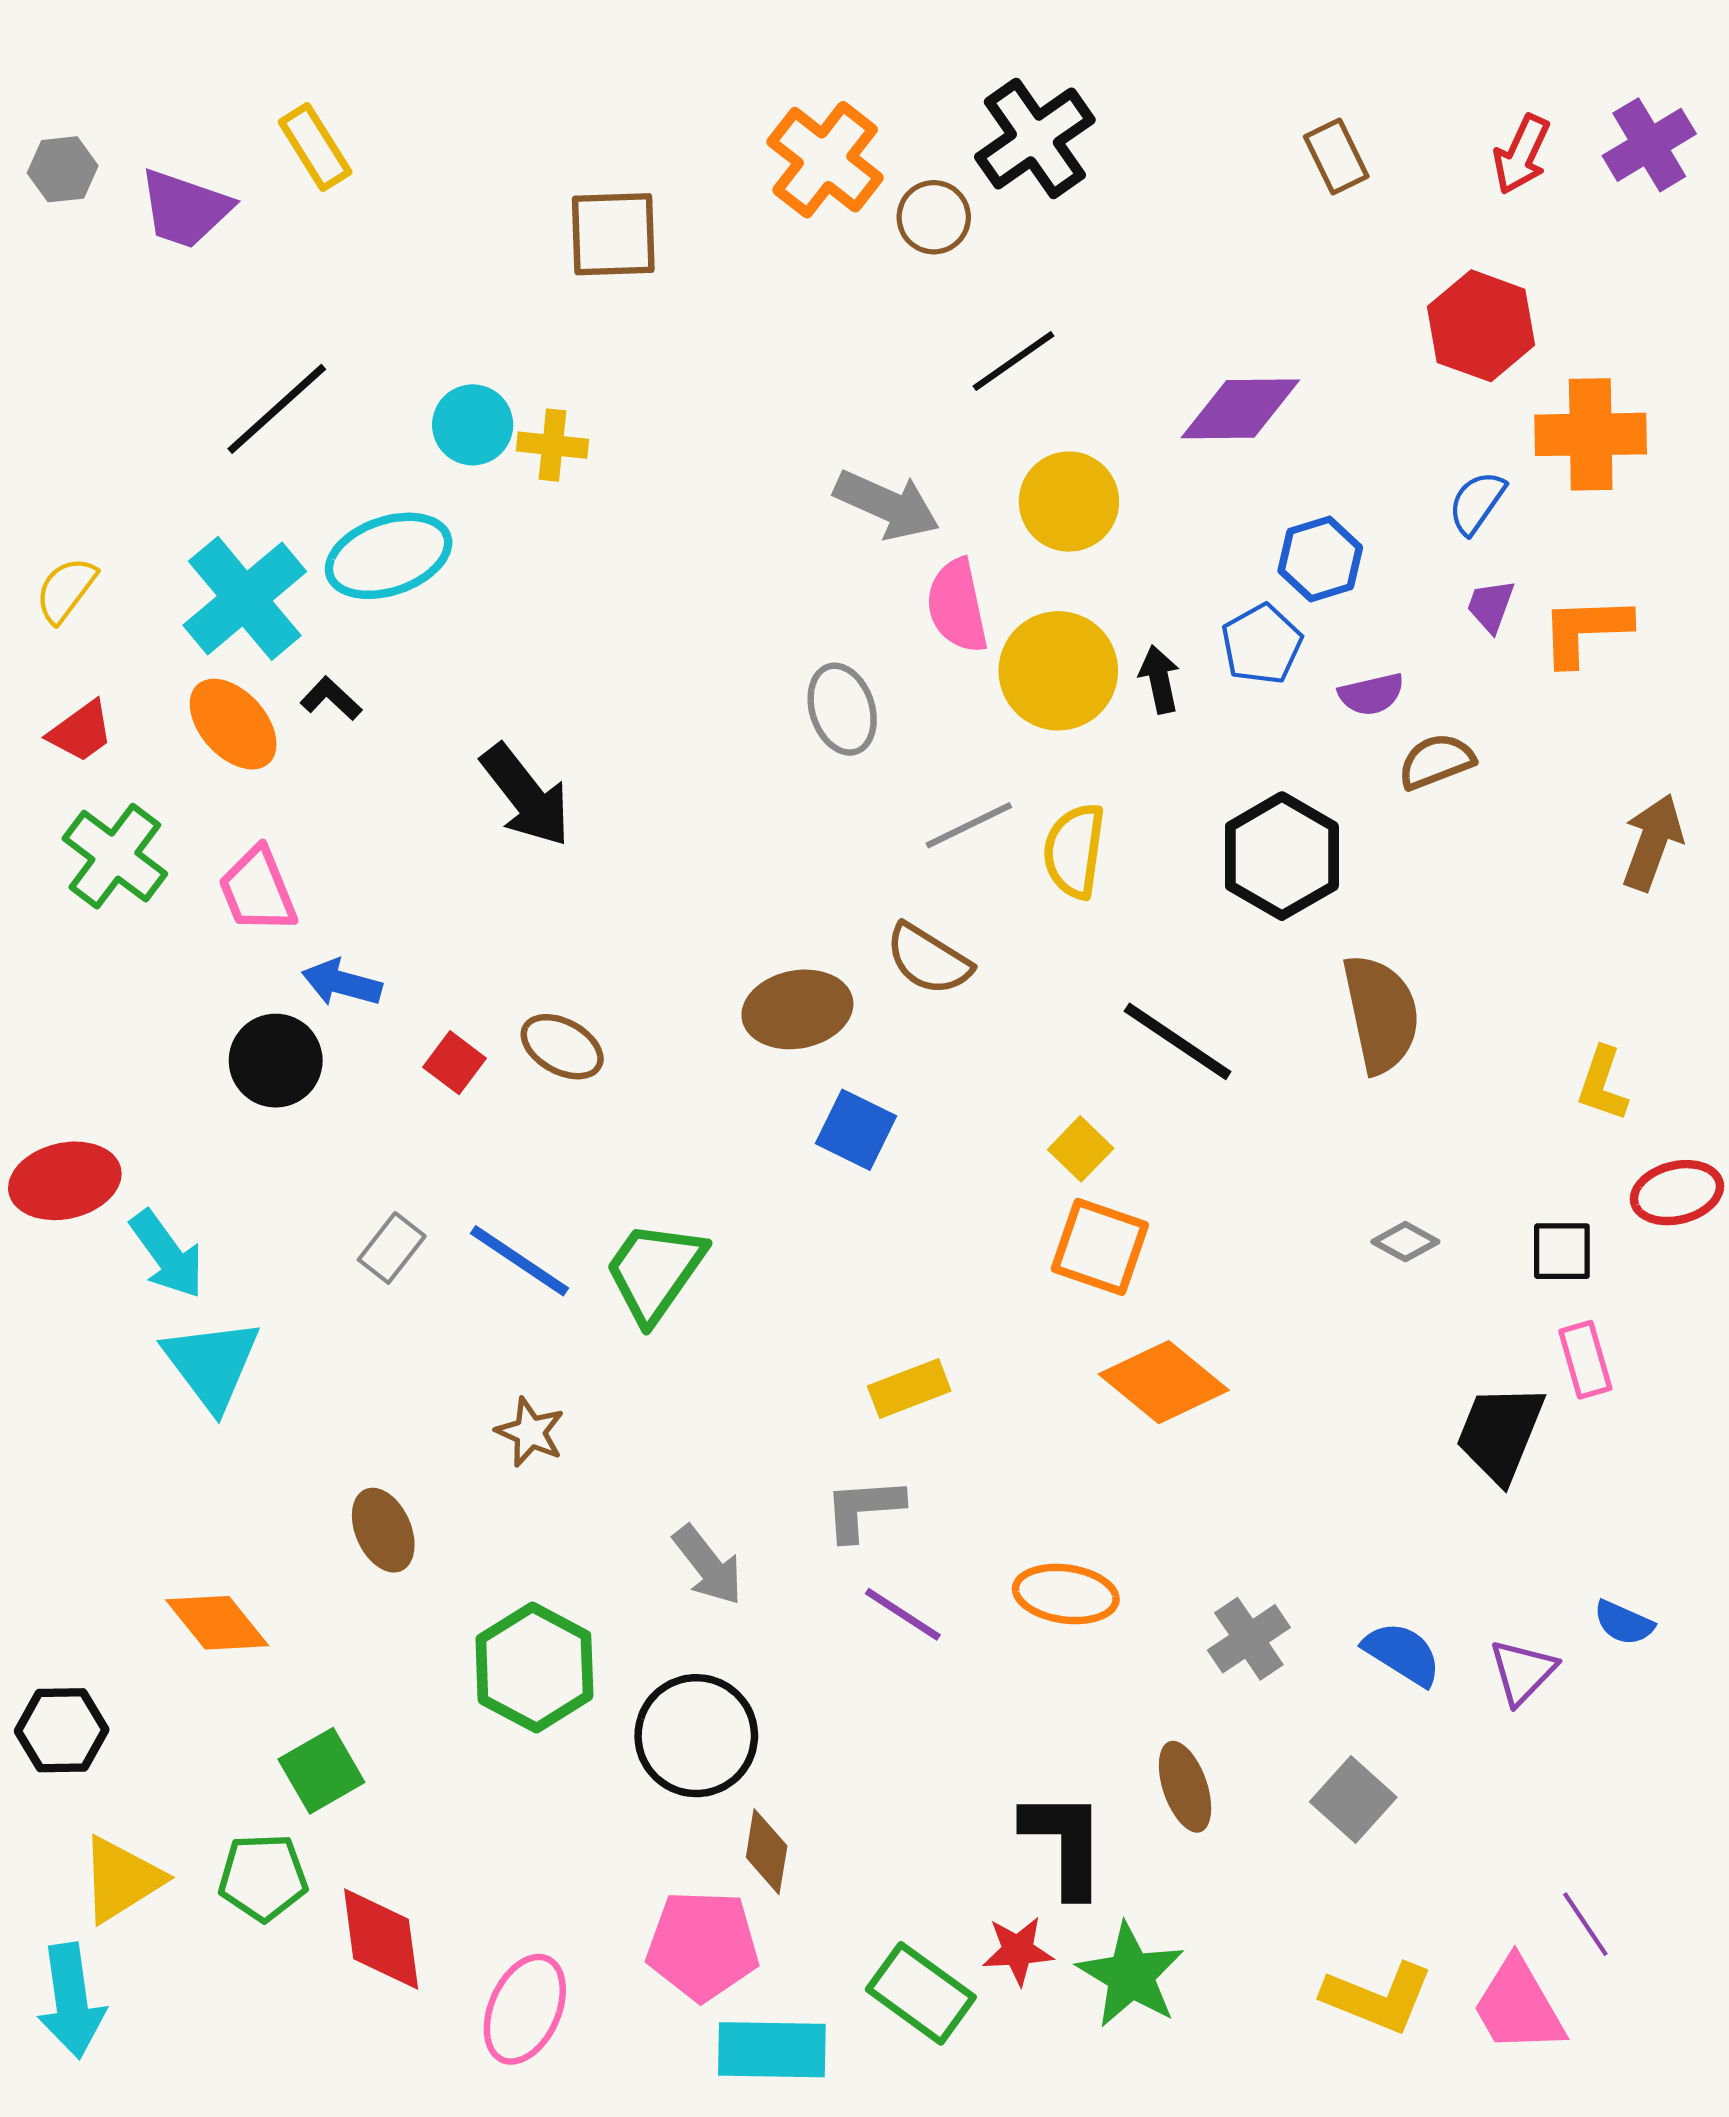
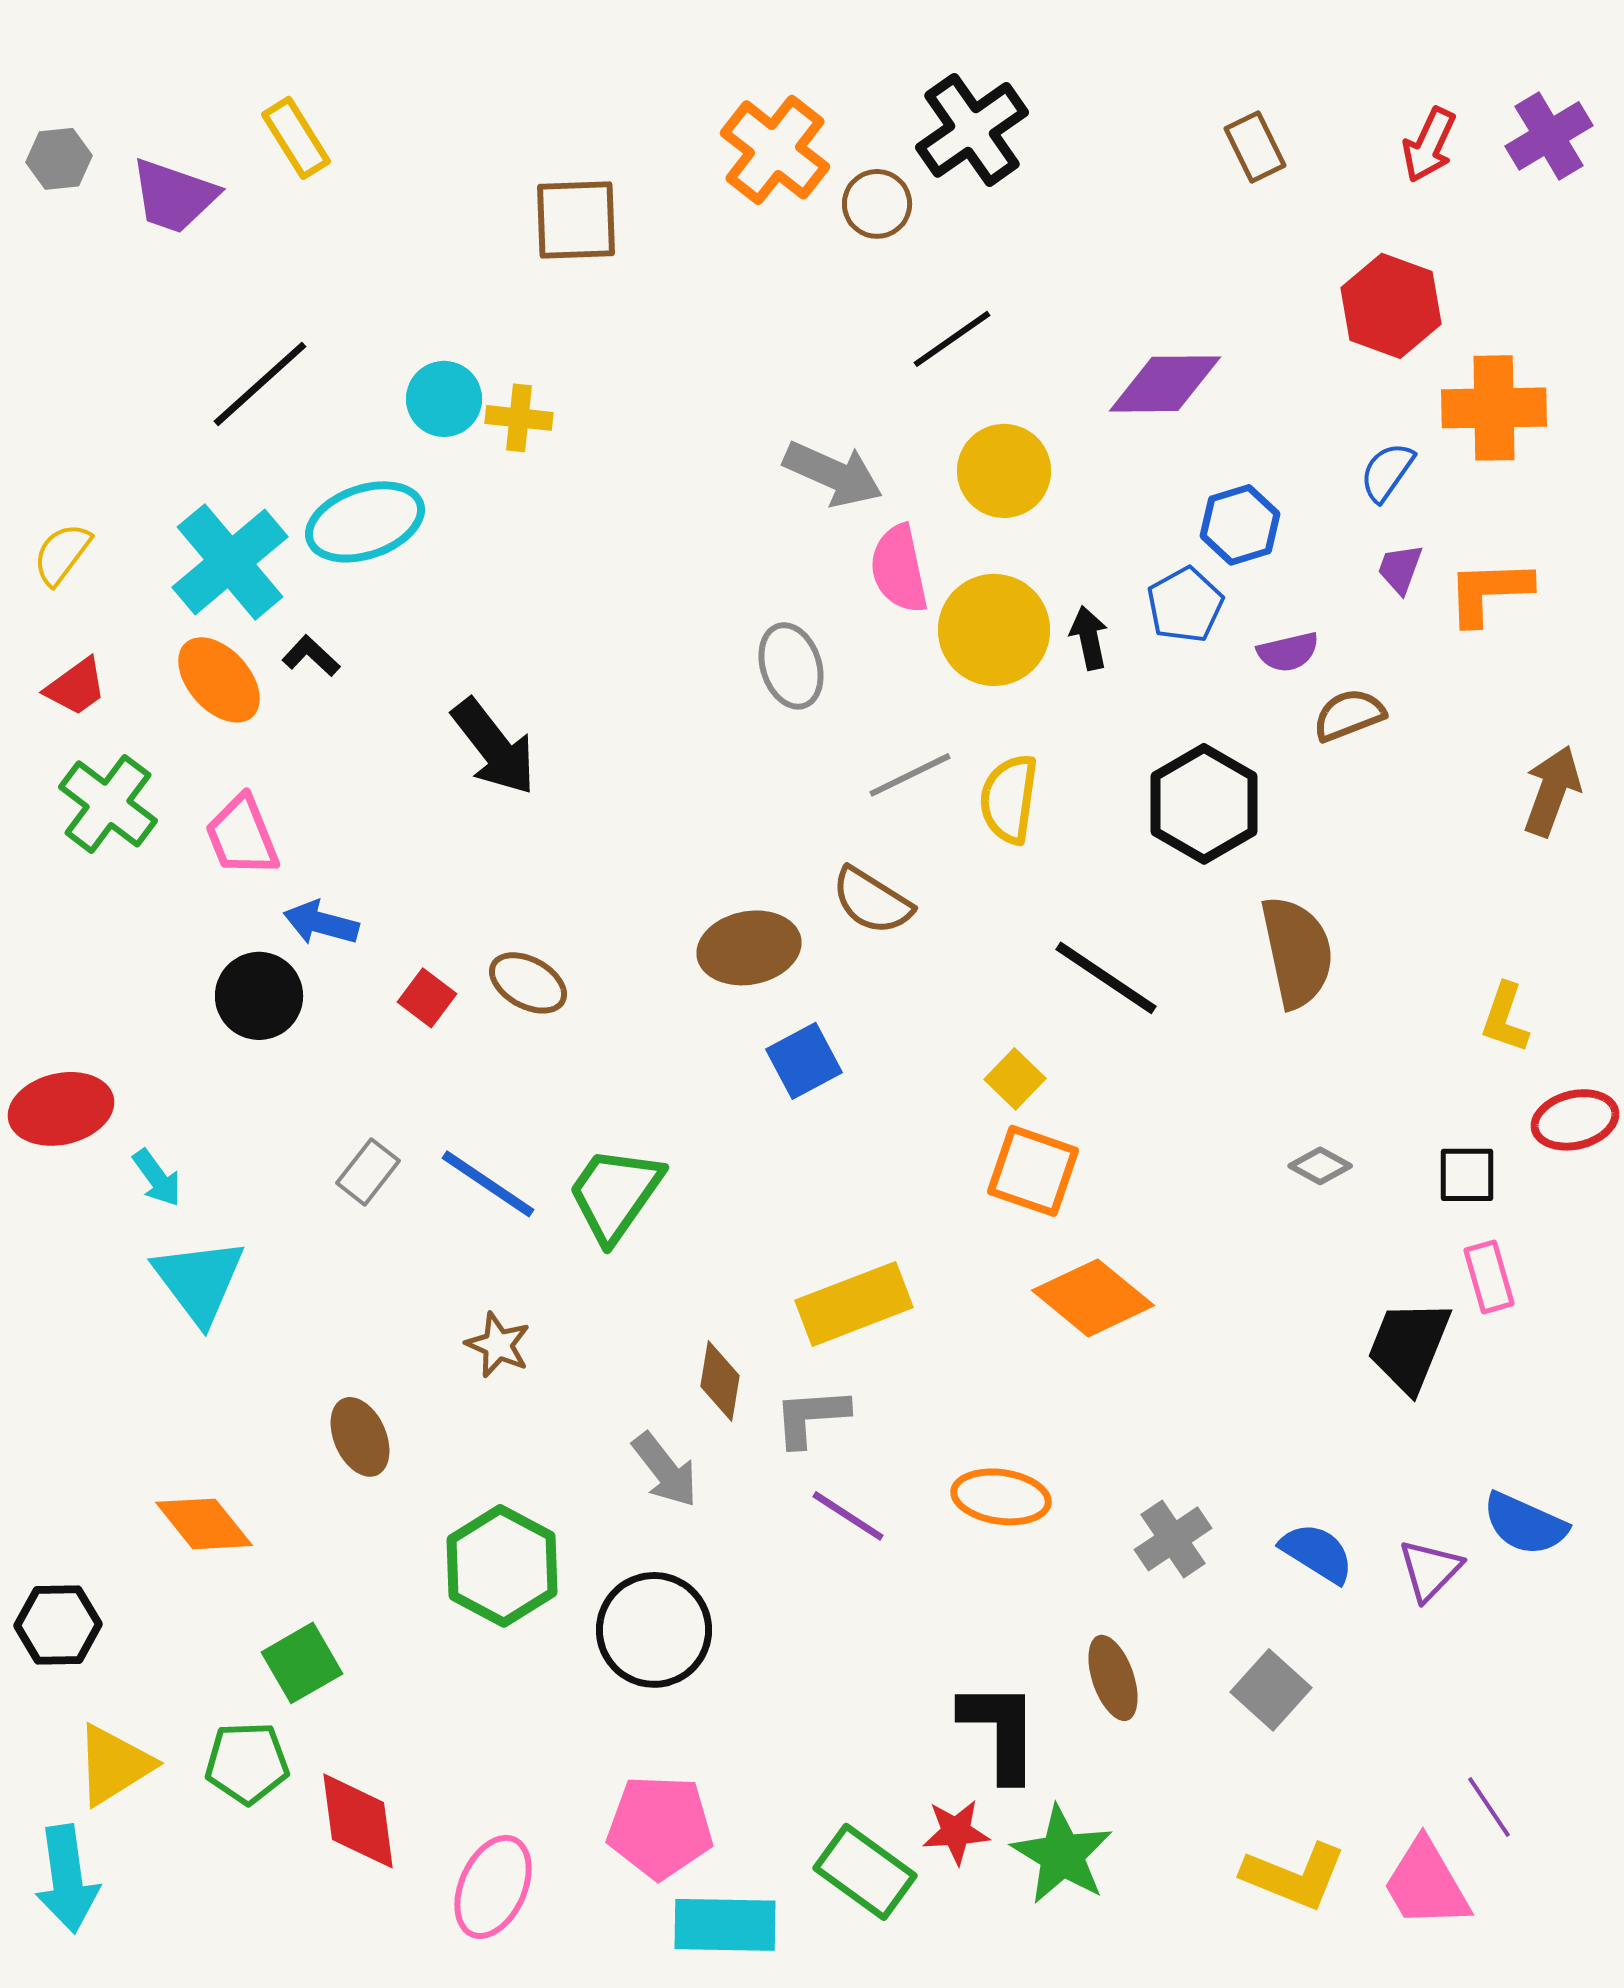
blue square: (856, 1130) -> (804, 1061), turned 36
cyan arrow: (167, 1254) -> (157, 1178), size x0.7
yellow rectangle: (909, 1389) -> (854, 1304), size x1.5
blue semicircle: (1624, 1623) -> (1525, 1524), size x1.5
brown diamond: (767, 1852) -> (720, 1381), moved

